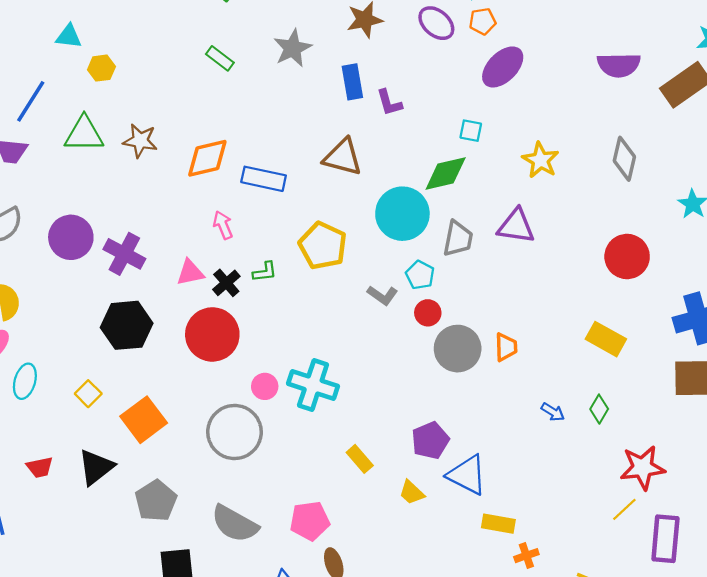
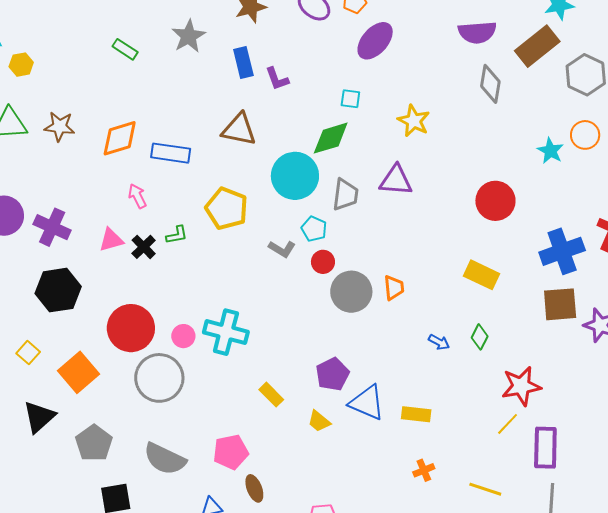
gray diamond: (624, 159) -> (490, 84), moved
red circle: (212, 334) -> (131, 328), moved
yellow rectangle: (498, 524) -> (416, 414), moved

